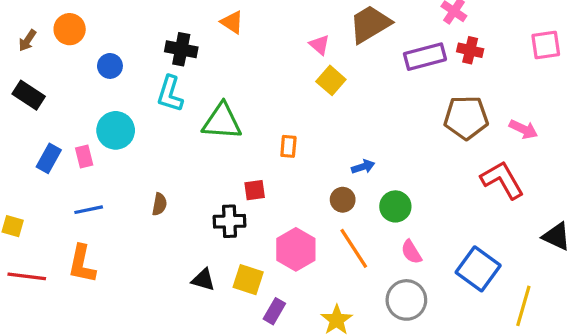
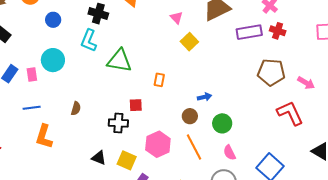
pink triangle: (319, 45) -> (176, 18), moved
orange L-shape: (82, 264) -> (44, 137), moved

